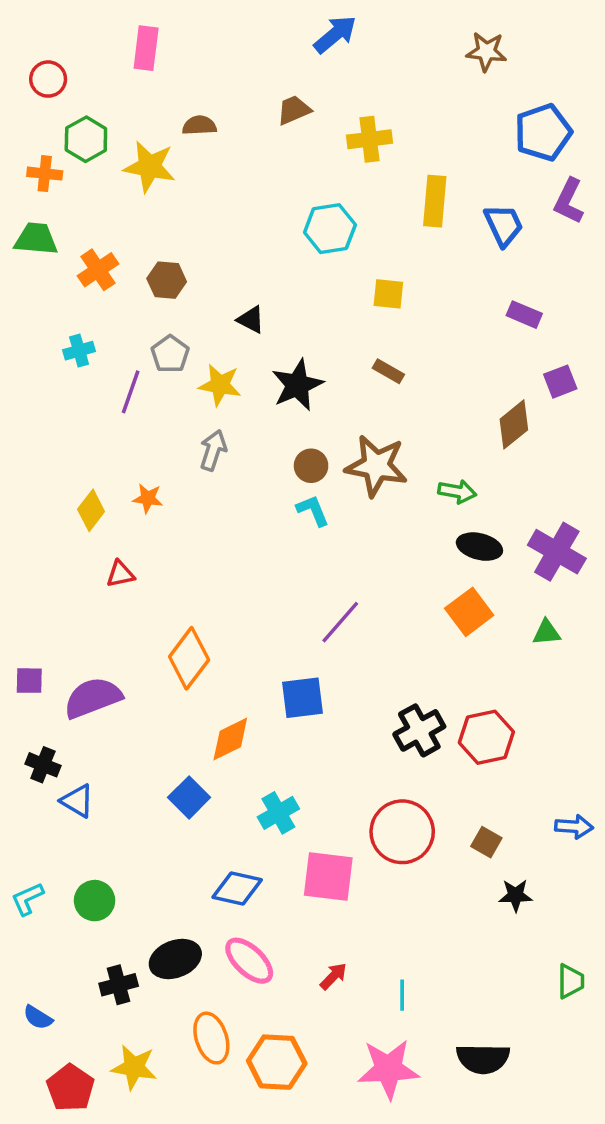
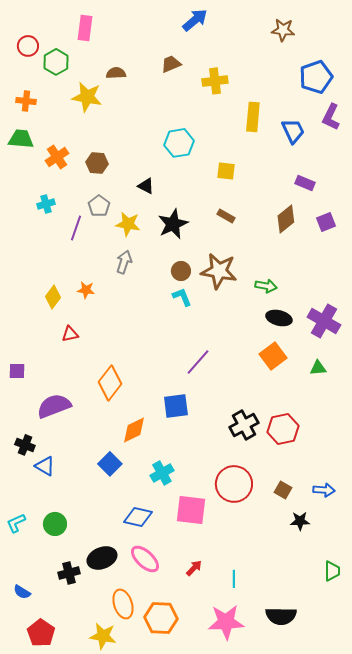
green hexagon: (86, 139) -> (56, 62), moved
cyan hexagon: (330, 229) -> (179, 143), moved
brown diamond: (514, 424) -> (286, 219), moved
purple square: (29, 681) -> (17, 371), moved
blue arrow: (574, 827) -> (324, 490), moved
yellow star: (134, 1067) -> (103, 636), moved

